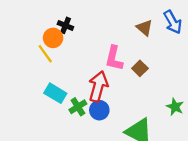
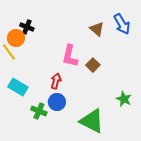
red arrow: (98, 86) -> (56, 81), size x0.6
green cross: (78, 107) -> (39, 111), moved, turned -35

